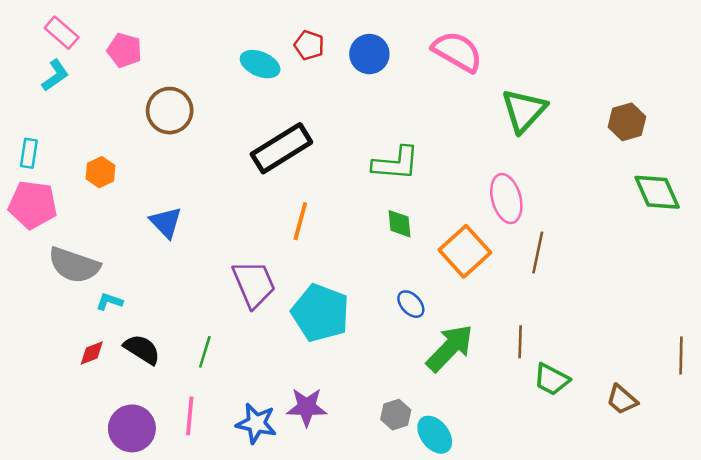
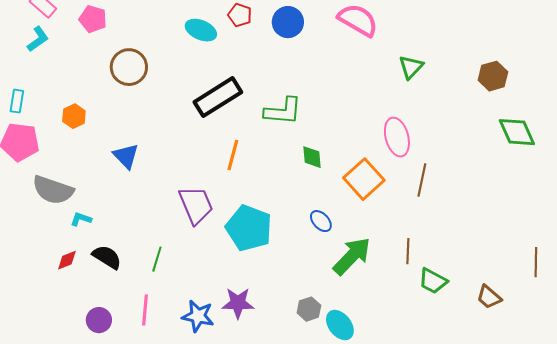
green triangle: (524, 111) -> (411, 67), size x0.7
green L-shape: (396, 163) -> (283, 111), moved
purple circle: (132, 428) -> (99, 320), size x0.7

